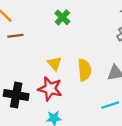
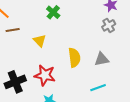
yellow triangle: (54, 63) -> (40, 41), moved
black cross: (16, 95) -> (15, 82), turned -30

